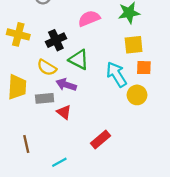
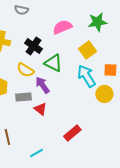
black cross: (56, 40) -> (33, 46), turned -30
yellow square: (134, 45) -> (87, 50), moved, turned -30
purple arrow: (66, 85) -> (42, 85), turned 36

